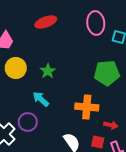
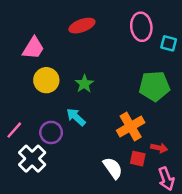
orange cross: (87, 107) -> (131, 126), turned -35
purple circle: (28, 122) -> (51, 132), moved
red square: (98, 142) -> (138, 159), moved

